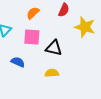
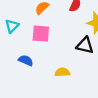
black triangle: (54, 48) -> (85, 45), moved

